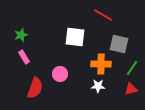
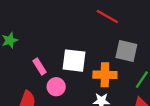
white square: (75, 37) -> (74, 61), moved
pink rectangle: (24, 57) -> (39, 66), moved

